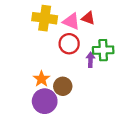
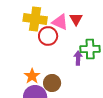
red triangle: (88, 18) -> (76, 19), turned 40
red circle: (69, 44) -> (48, 36), moved

